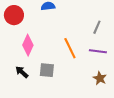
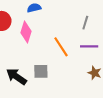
pink diamond: (28, 45) -> (26, 32), moved
black arrow: (22, 72) -> (16, 77), size x1.5

